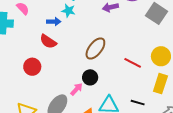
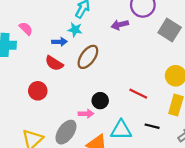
brown ellipse: (95, 49) -> (88, 57), moved
red line: (133, 63) -> (138, 94), moved
pink arrow: (76, 89) -> (86, 114), turned 48

